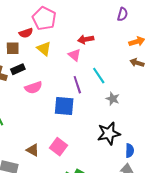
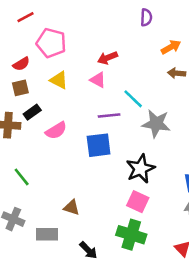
red semicircle: (26, 33) -> (21, 64), moved
purple line: (77, 85) -> (109, 116), turned -66
gray star: (113, 99) -> (156, 124), size x1.6
black star: (109, 133) -> (140, 169), moved
pink square: (58, 147) -> (138, 202), moved

